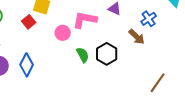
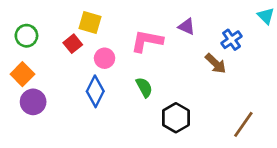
pink circle: (63, 33) -> (105, 58), moved
black hexagon: (107, 54) -> (176, 118), moved
blue diamond: (27, 65) -> (95, 91), moved

